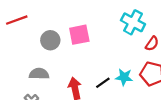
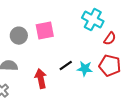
black line: (103, 83) -> (66, 66), moved

